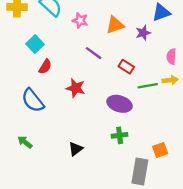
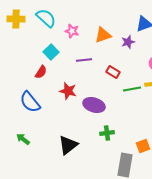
cyan square: (35, 44) -> (51, 52), moved
purple line: (94, 53) -> (84, 60), turned -42
purple ellipse: (120, 104) -> (94, 105), moved
black triangle: (76, 149) -> (68, 145), size x1.5

